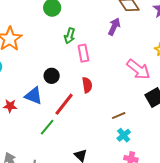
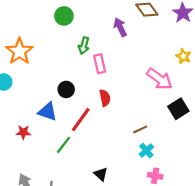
purple arrow: (114, 27) -> (120, 27), moved, turned -48
red star: (10, 106) -> (23, 132), moved

